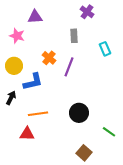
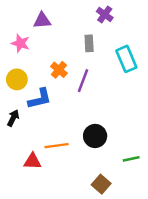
cyan rectangle: (105, 49) -> (126, 59), size x1.5
orange line: (38, 114) -> (57, 146), moved
green line: (109, 132) -> (131, 159), turned -48

